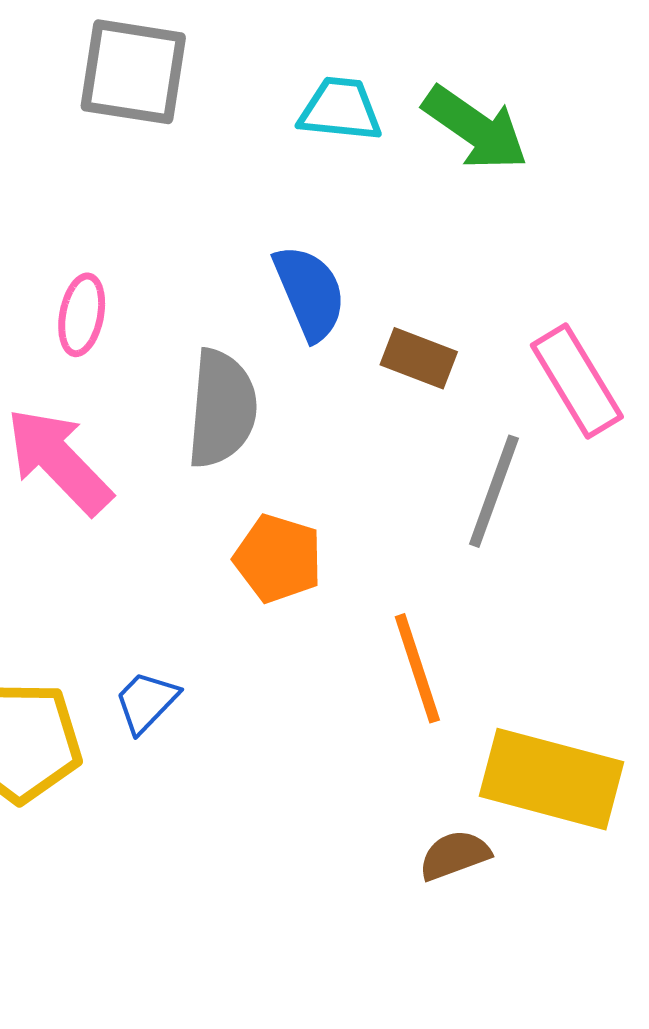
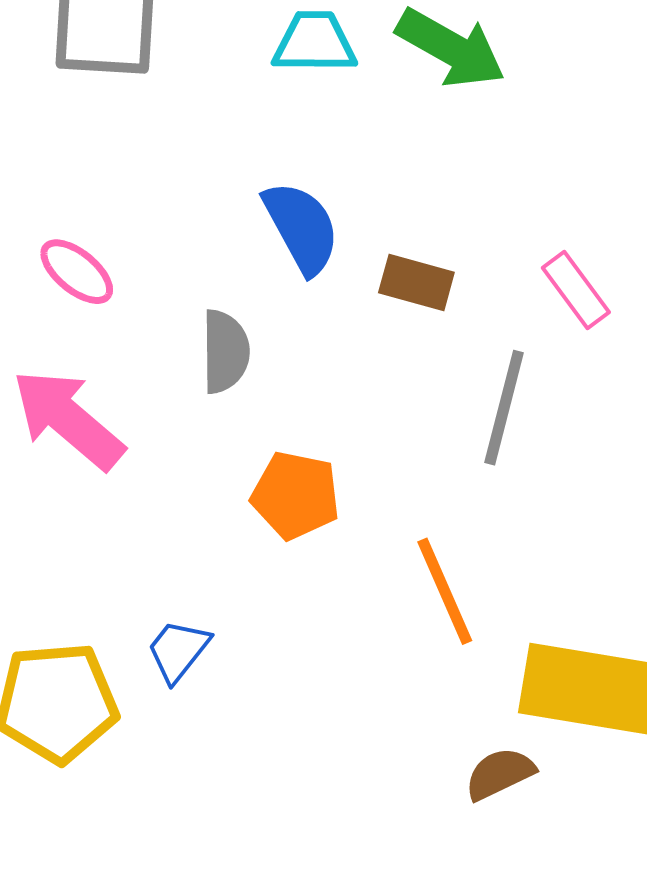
pink ellipse: (82, 315) -> (77, 272), turned -56
pink rectangle: (577, 381) -> (576, 290), size x0.7
gray semicircle: (222, 409) -> (225, 352), size x0.7

